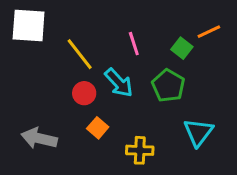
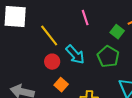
pink line: (134, 44) -> (85, 18), moved

